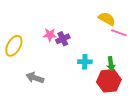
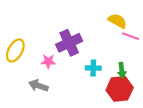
pink star: (50, 35) -> (48, 61), moved
purple cross: (63, 39) -> (69, 43), size x1.6

